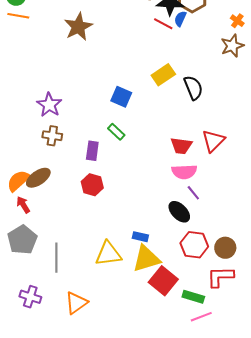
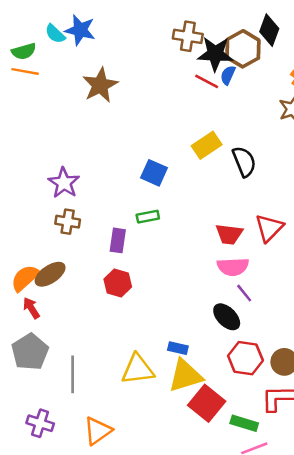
green rectangle: (116, 132) -> (148, 217), turned -54

